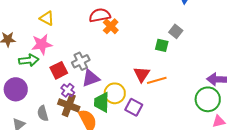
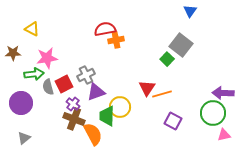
yellow triangle: (47, 18) -> (32, 29), moved
orange cross: (111, 26) -> (116, 40), turned 35
gray square: (176, 31) -> (181, 45), size x1.6
green square: (162, 45) -> (167, 59), turned 32
purple square: (134, 107) -> (173, 121), moved
gray semicircle: (43, 113) -> (48, 87), moved

